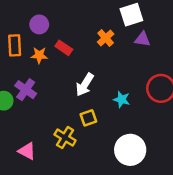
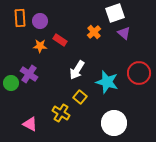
purple triangle: (142, 39) -> (124, 33), turned 32
orange rectangle: (15, 45) -> (20, 18), moved
cyan star: (122, 99) -> (107, 82), size x1.6
yellow square: (88, 118) -> (80, 97), turned -32

